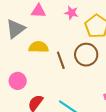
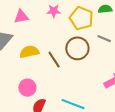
pink circle: (18, 81) -> (27, 88), moved

